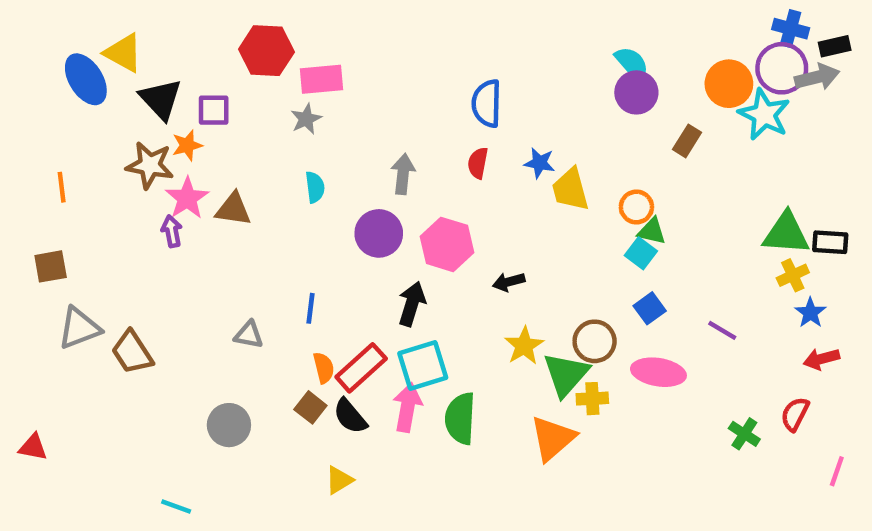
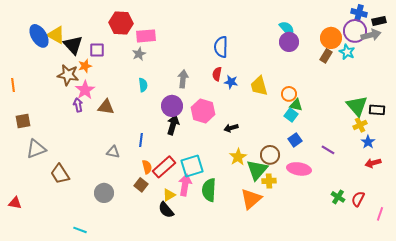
yellow triangle: (123, 53) -> (56, 35), moved
cyan star: (764, 115) -> (347, 52), size x0.7
brown rectangle: (687, 141) -> (326, 56), moved
blue star: (540, 163) -> (231, 82), moved
orange line: (62, 187) -> (13, 85), moved
brown triangle: (233, 209) -> (106, 107), moved
green triangle: (786, 233) -> (357, 106), turned 45
black arrow: (412, 304) -> (173, 125), moved
brown trapezoid: (132, 352) -> (60, 174), moved
red semicircle: (795, 414) -> (358, 199), moved
black semicircle: (350, 416) -> (166, 210), moved
yellow triangle: (339, 480) -> (169, 195), moved

